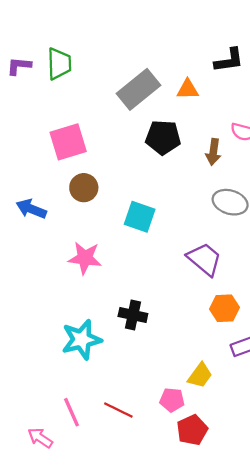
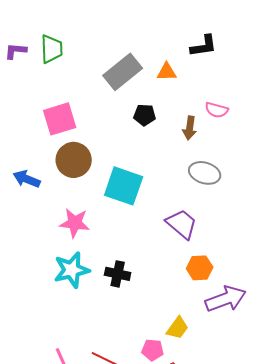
black pentagon: (163, 137) -> (145, 115), size x0.7
brown circle: (84, 188) -> (74, 160), size x1.4
cyan square: (140, 217) -> (124, 186), size x1.4
cyan star: (82, 340) -> (72, 270), moved

